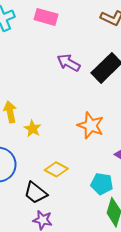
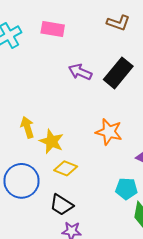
yellow star: (33, 129) -> (51, 141), size x1.4
yellow diamond: (56, 169) -> (66, 168), moved

